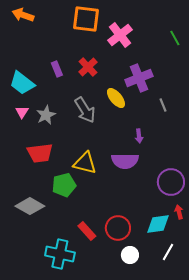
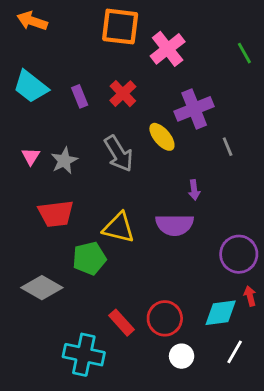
cyan trapezoid: (22, 83) -> (31, 87), moved

